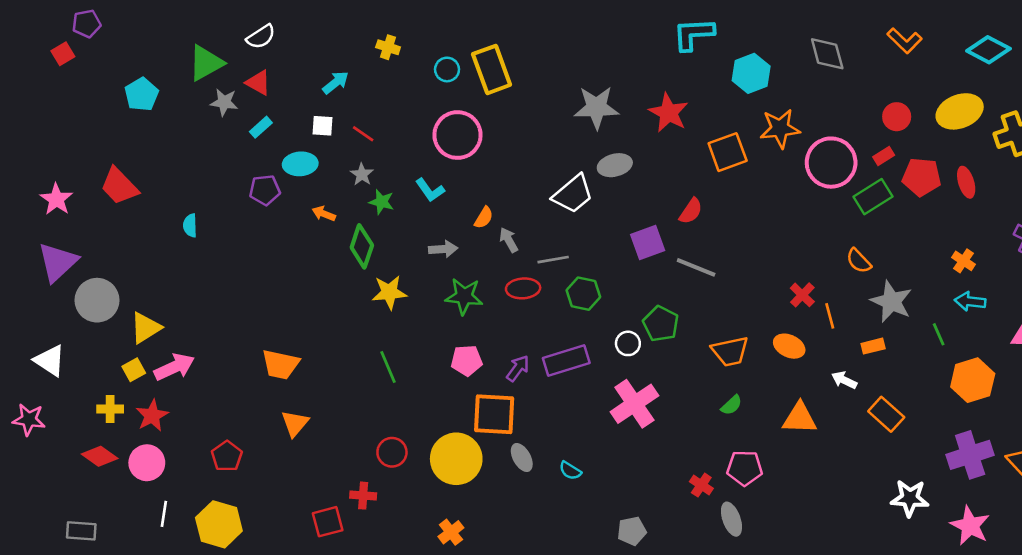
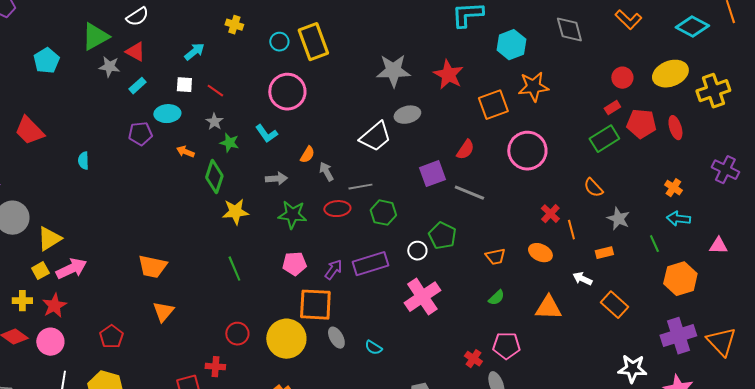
pink circle: (831, 163) -> (527, 151), moved
gray star: (891, 302) -> (618, 219), size x0.7
orange trapezoid: (730, 351) -> (495, 257), size x0.7

